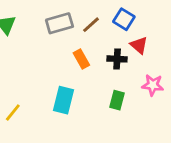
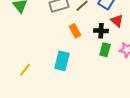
green rectangle: (117, 100) -> (105, 50), moved

